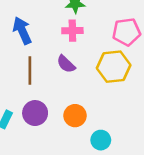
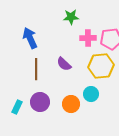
pink cross: (72, 31) -> (88, 38), moved
cyan circle: (101, 140) -> (91, 94), moved

